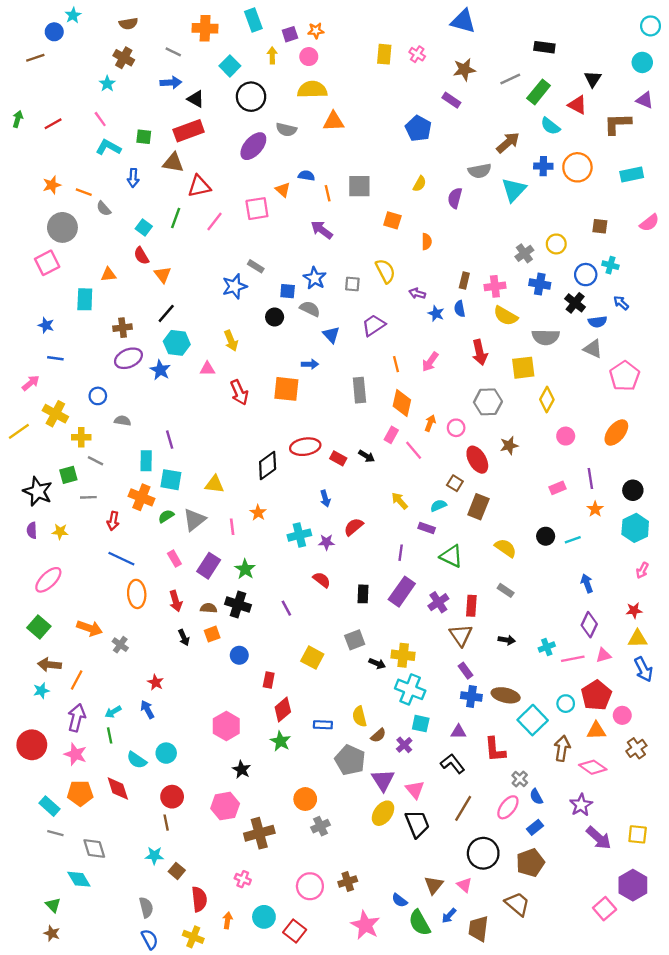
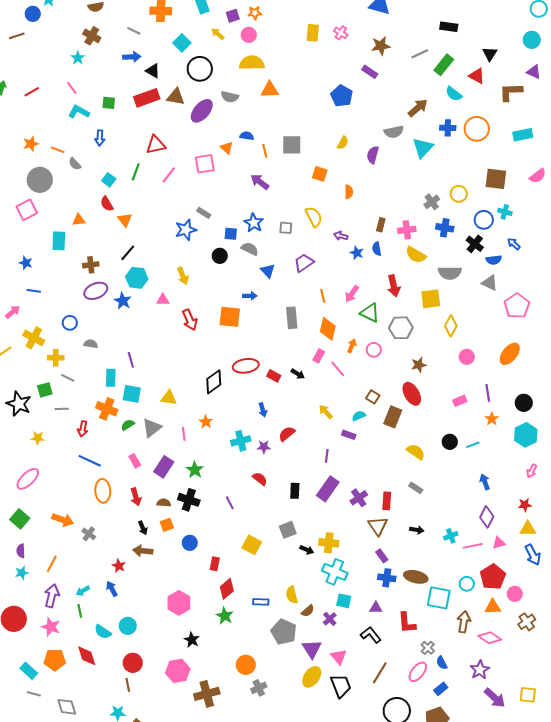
yellow arrow: (272, 55) -> (218, 34), turned -48
brown triangle: (173, 163) -> (176, 97), moved
brown square: (600, 226) -> (496, 179), size x1.6
red ellipse: (477, 460) -> (412, 394), moved
purple semicircle: (32, 530) -> (21, 551), moved
green triangle: (451, 556) -> (370, 313), moved
brown arrow: (49, 665) -> (143, 551), moved
cyan square: (533, 720) -> (439, 598), turned -35

